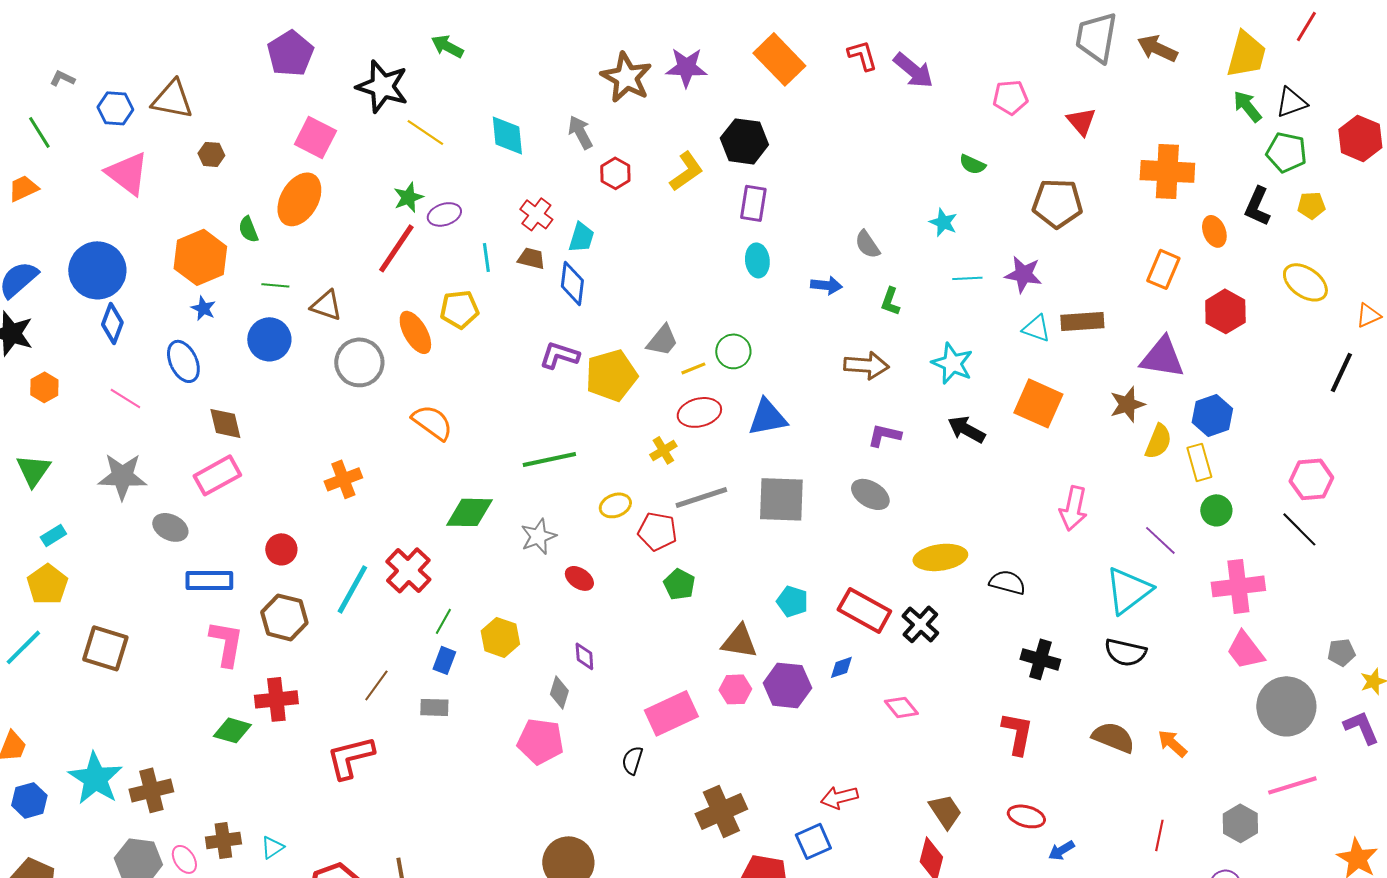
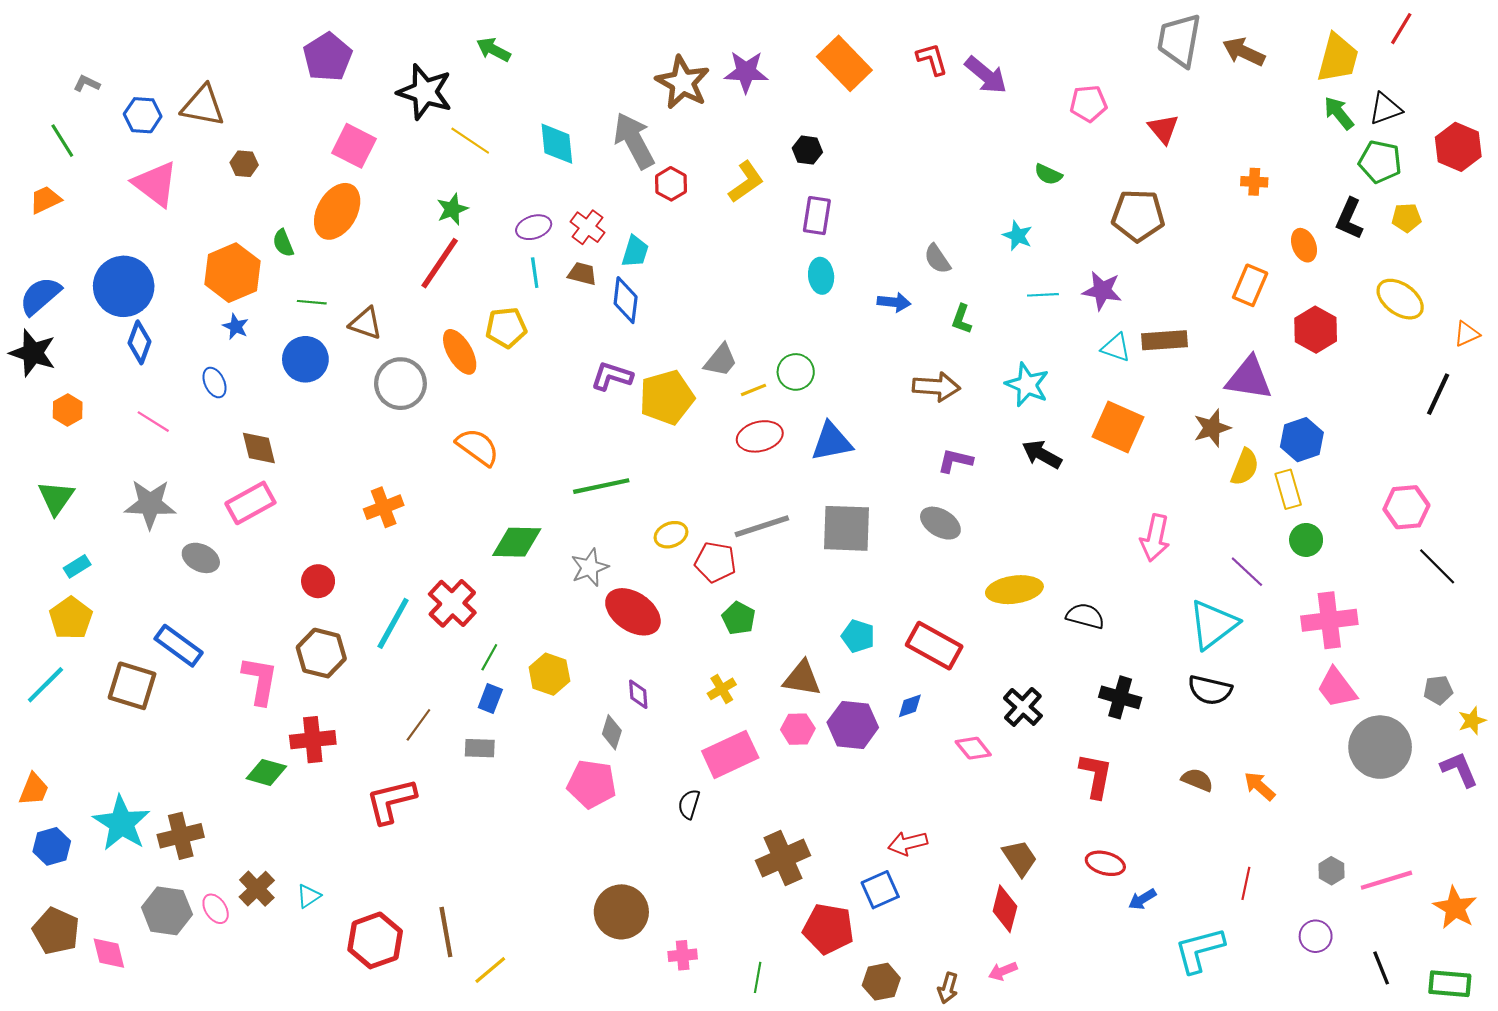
gray arrow: (580, 132) -> (634, 141), size x1.6
black hexagon: (744, 141) -> (807, 150), size x0.6
orange cross: (1167, 171) -> (1254, 182), size x0.5
purple ellipse: (444, 214) -> (534, 227), moved
blue ellipse: (183, 361) -> (215, 383), size x0.7
yellow cross: (663, 450) -> (722, 689), moved
black line: (1299, 529) -> (1437, 566), moved
red ellipse: (579, 578) -> (633, 612), size x1.8
blue rectangle: (209, 580) -> (179, 646), moved, turned 36
black cross: (920, 624) -> (1023, 707), moved
brown semicircle: (1113, 737) -> (1197, 780), size x0.7
pink line: (1292, 785) -> (1386, 880), moved
gray hexagon: (1240, 823) -> (1331, 871), size x0.7
brown cross: (223, 840) -> (257, 889), turned -36

